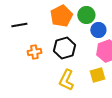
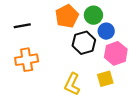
black hexagon: (64, 48) -> (84, 43), moved
orange cross: (34, 52) -> (27, 60), moved, size x1.5

